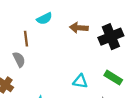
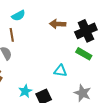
cyan semicircle: (44, 19) -> (18, 16), moved
green rectangle: (113, 78) -> (84, 54), moved

